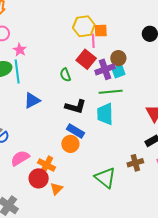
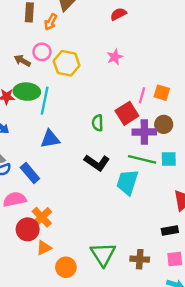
yellow hexagon: (84, 26) -> (67, 63), moved
orange square: (101, 31) -> (162, 93), moved
pink star: (20, 50) -> (115, 57), moved
cyan square: (118, 71) -> (169, 159), moved
blue rectangle: (75, 131) -> (30, 173), moved
orange circle: (70, 144) -> (66, 267), moved
brown cross: (135, 163) -> (140, 259), moved

